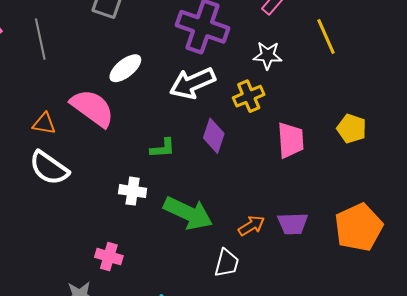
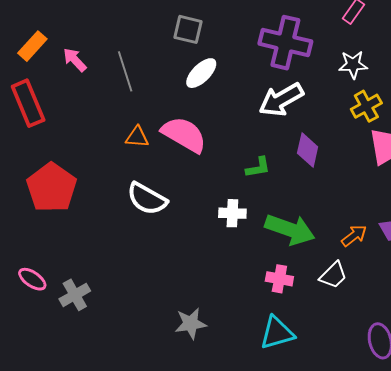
white ellipse: (125, 68) -> (201, 73), moved
yellow cross: (249, 96) -> (366, 106), moved
orange triangle: (44, 124) -> (137, 137), moved
pink cross: (109, 257) -> (279, 279), moved
white trapezoid: (227, 263) -> (333, 275), turned 36

